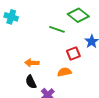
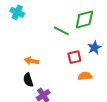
green diamond: (78, 15) -> (84, 19), turned -60
orange semicircle: (64, 72) -> (85, 76), moved

